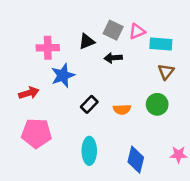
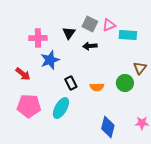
black triangle: (87, 41) -> (69, 33), turned -32
brown triangle: (166, 72) -> (140, 68), moved
red arrow: (29, 93) -> (23, 74), turned 56
black rectangle: (89, 104) -> (71, 83), turned -72
cyan ellipse: (89, 151) -> (61, 108), moved, turned 30

